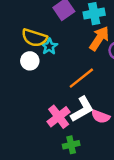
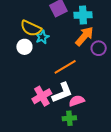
pink semicircle: (101, 117) -> (77, 101), turned 133
green cross: (71, 145) -> (69, 118), moved

